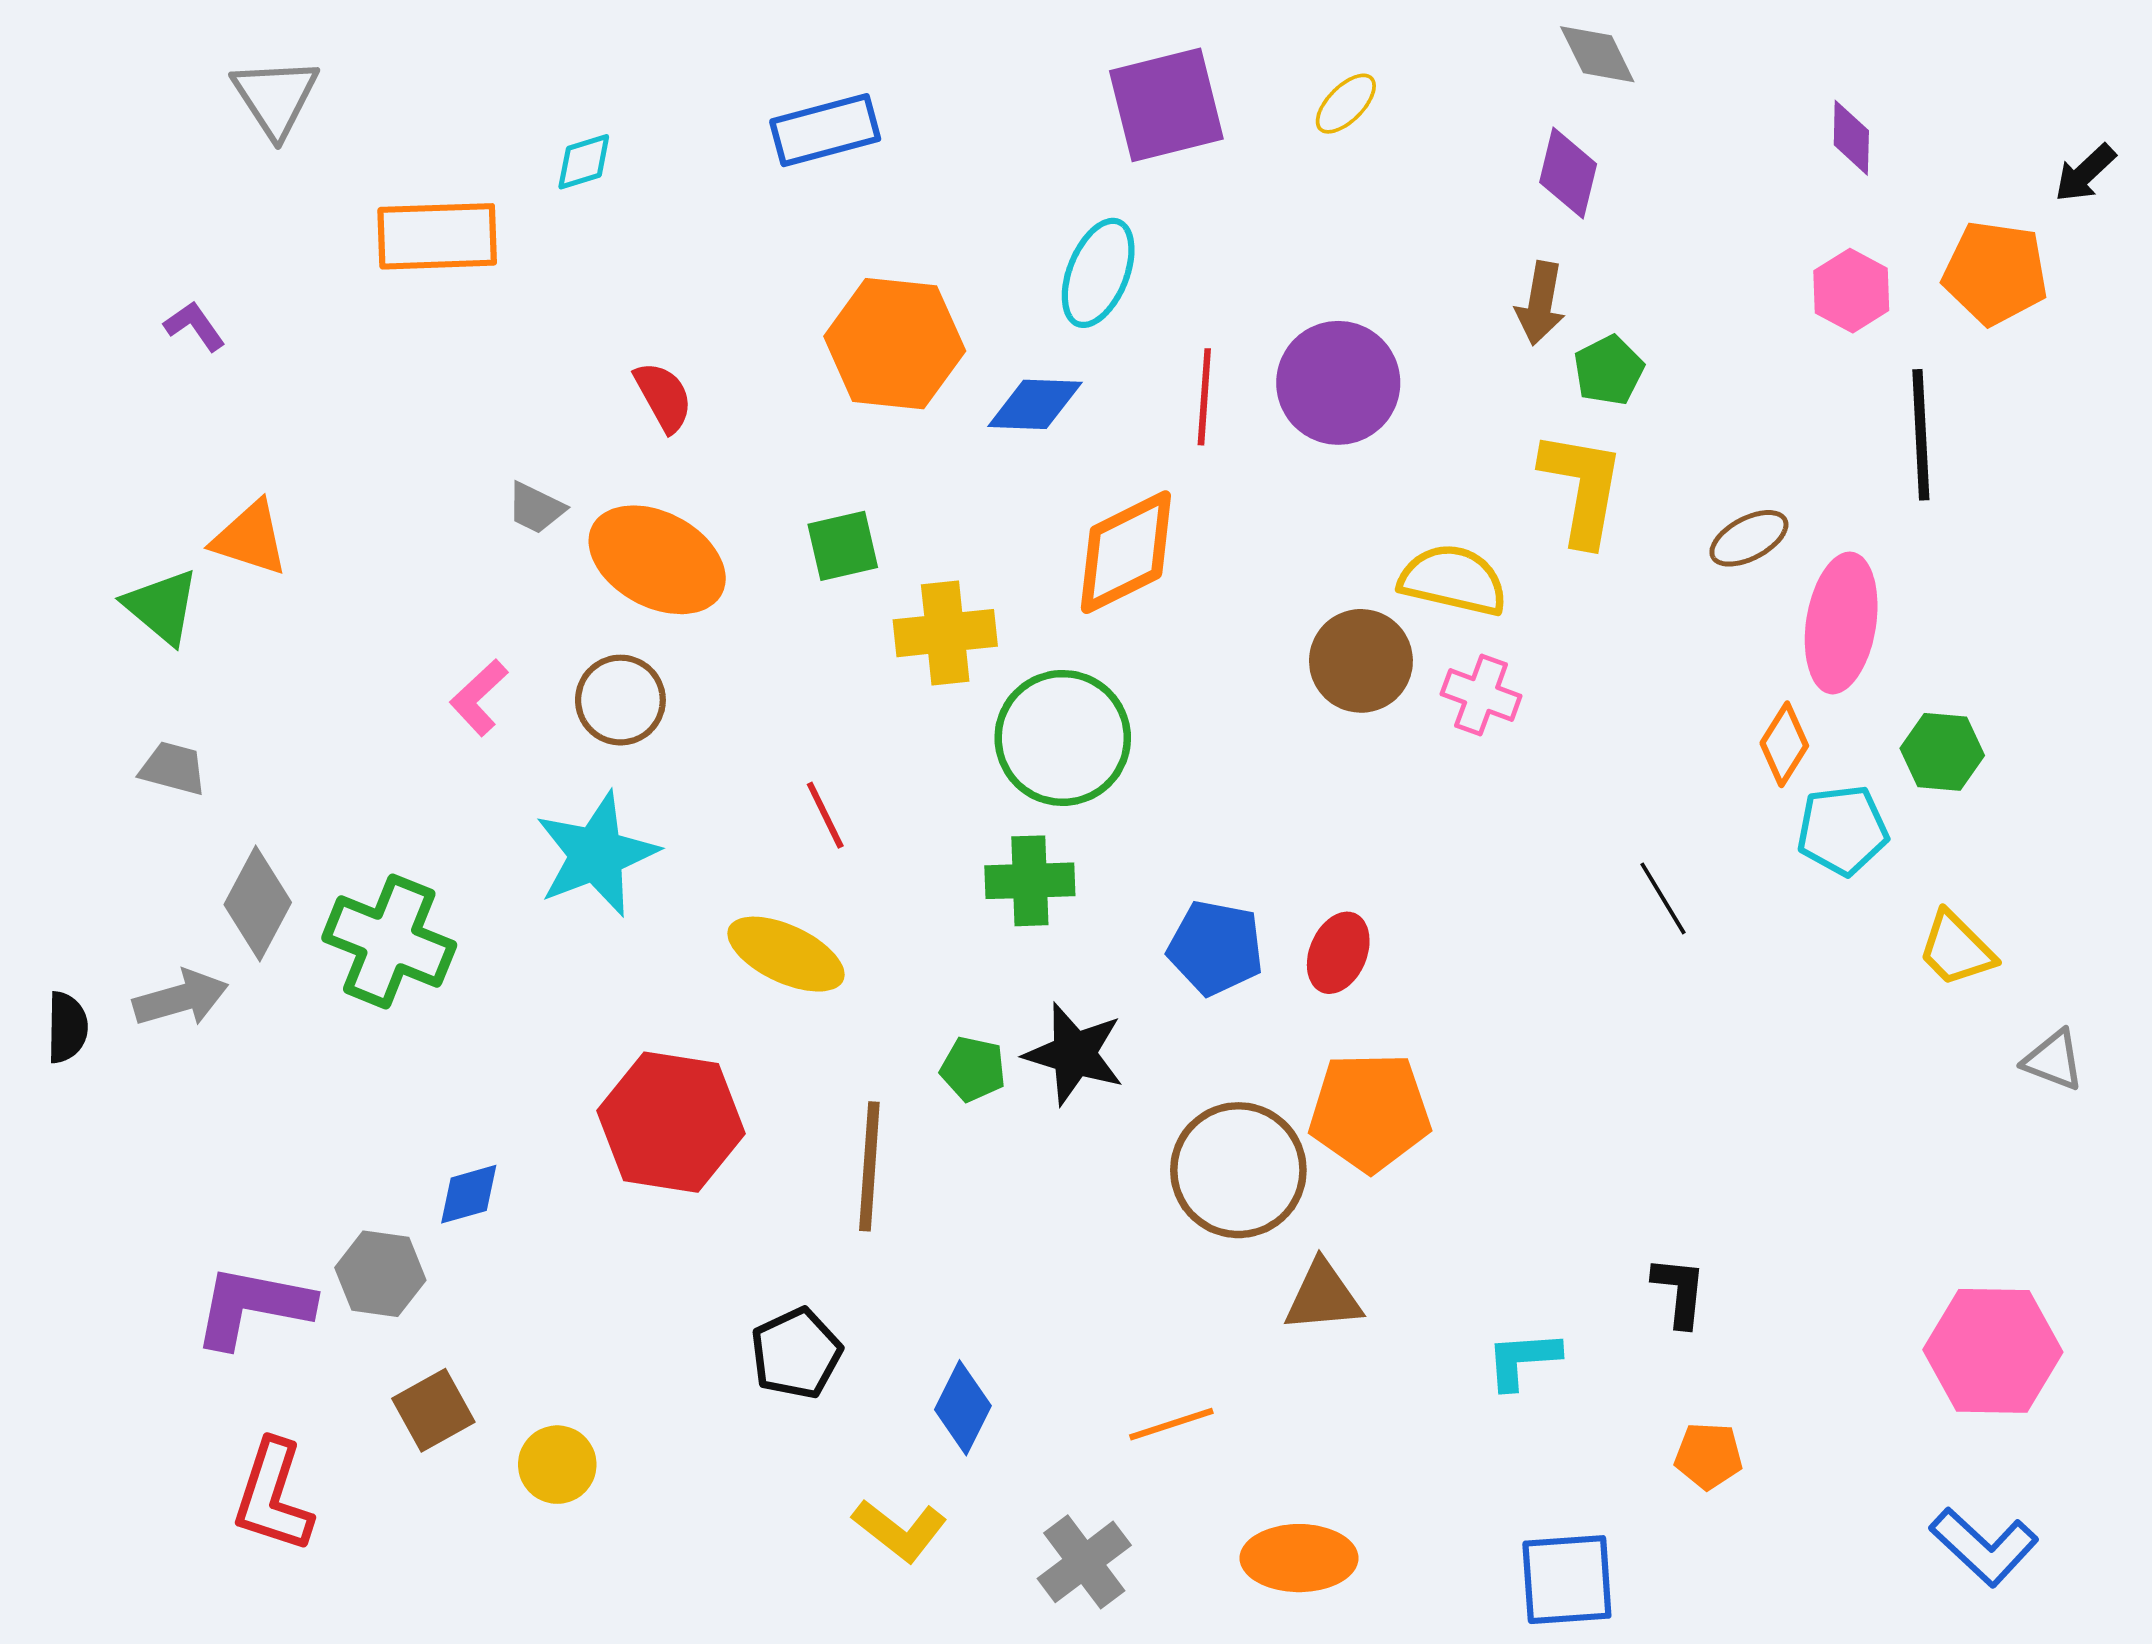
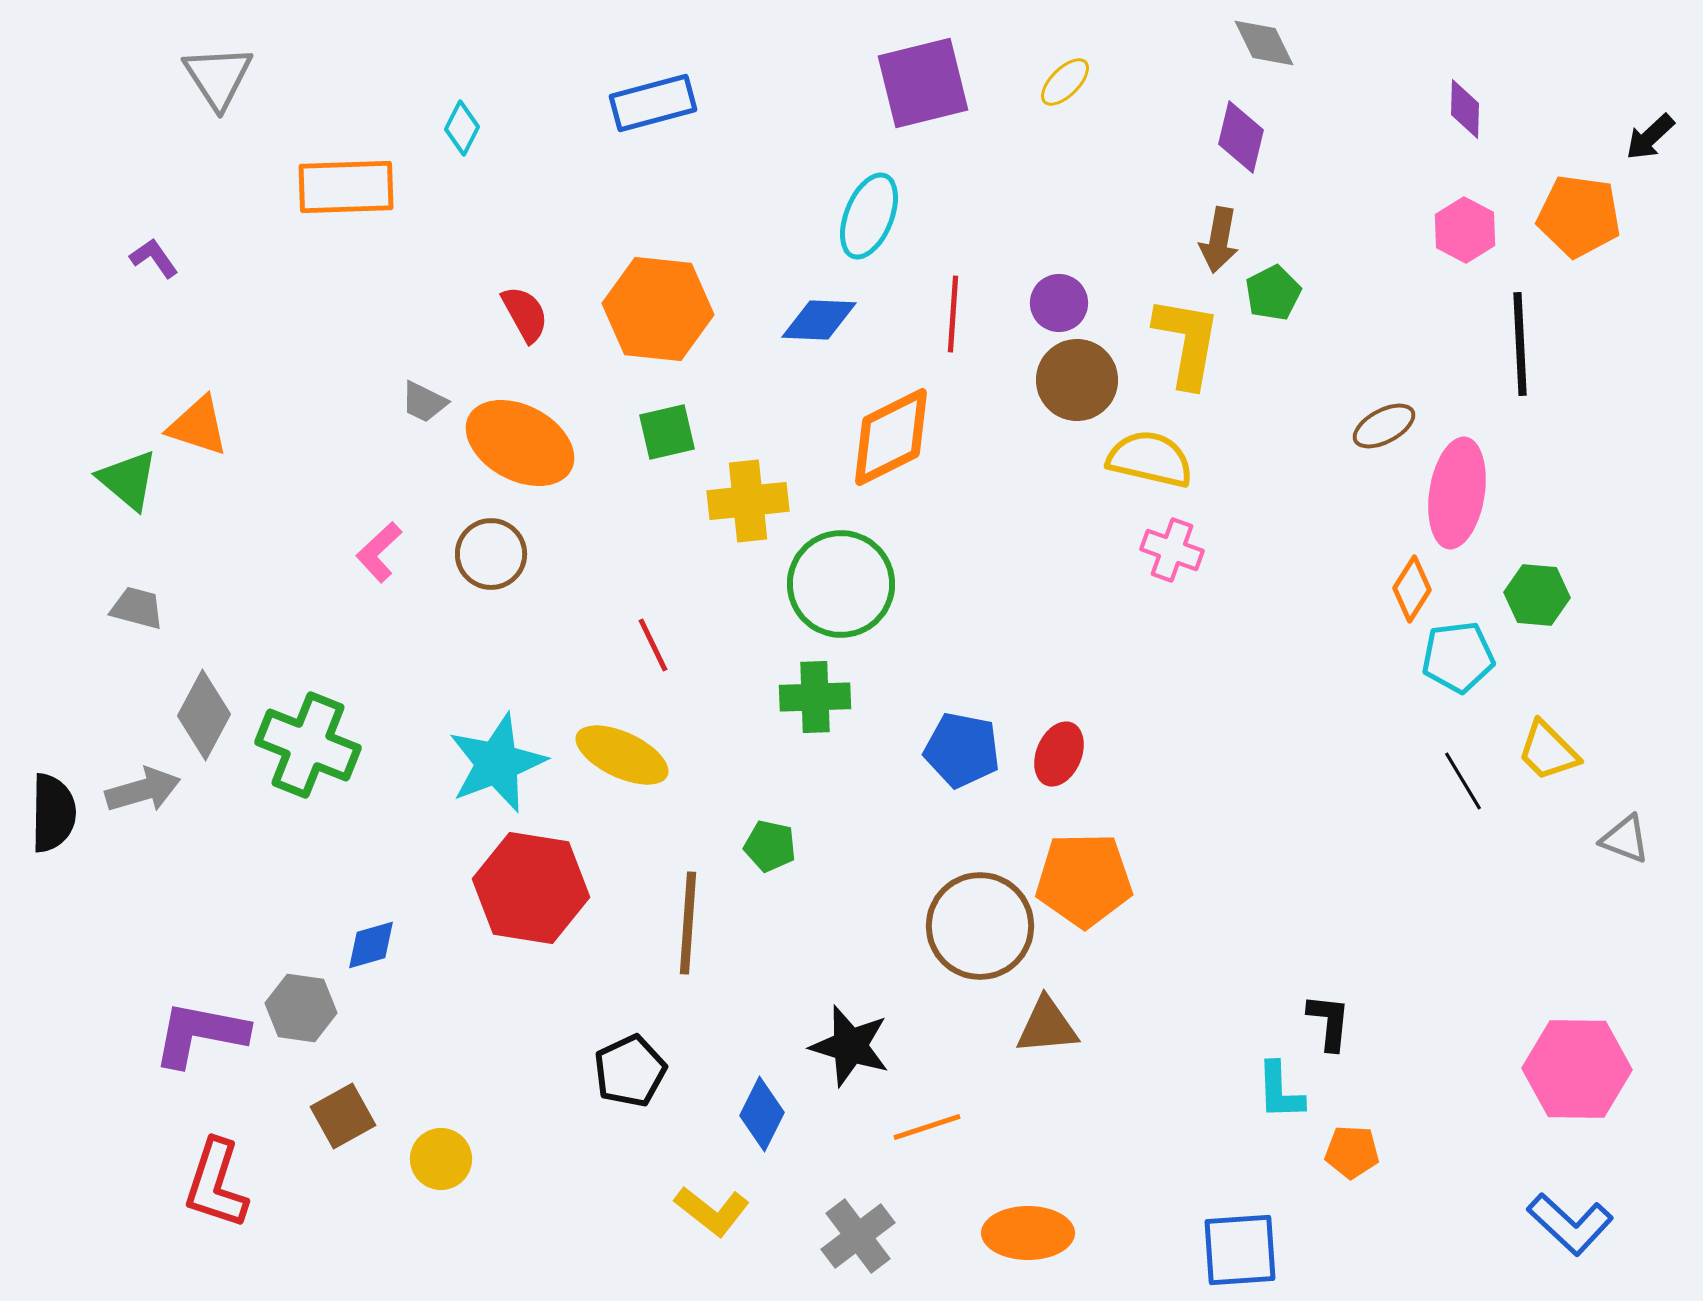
cyan diamond: (584, 162) -> (462, 128), turned -46
orange hexagon: (895, 344) -> (658, 309), moved
purple circle: (1338, 383) -> (1059, 303), size x0.6
yellow L-shape: (1582, 488) -> (1187, 342), moved
brown circle: (1361, 661) -> (1077, 380), moved
cyan star: (596, 854) -> (497, 763), moved
black line: (1663, 898) -> (1463, 781), moved
black semicircle: (67, 1027) -> (53, 813), size x1.4
black star: (1074, 1054) -> (850, 1046), moved
cyan L-shape: (1523, 1360) -> (1280, 1091), moved, turned -88

